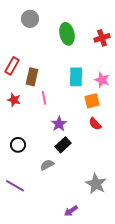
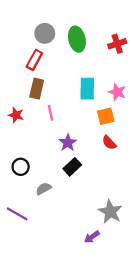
gray circle: (30, 19) -> (45, 33), moved
red rectangle: (12, 66) -> (34, 60), moved
gray semicircle: (47, 165) -> (44, 189), moved
purple arrow: (71, 211) -> (92, 237), moved

